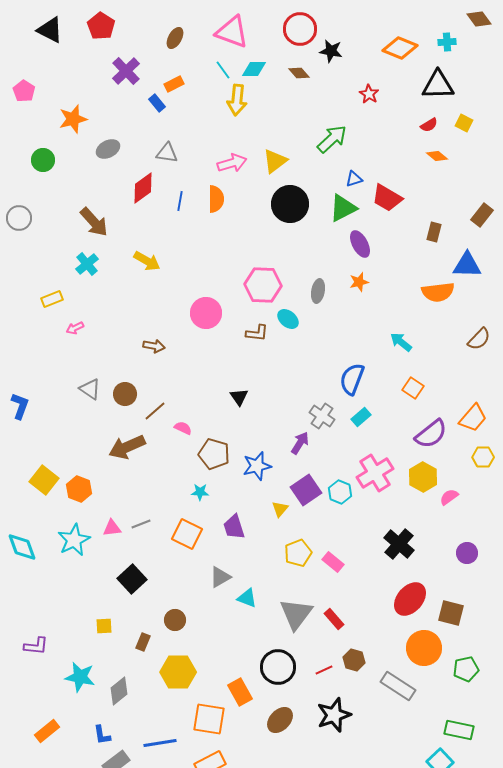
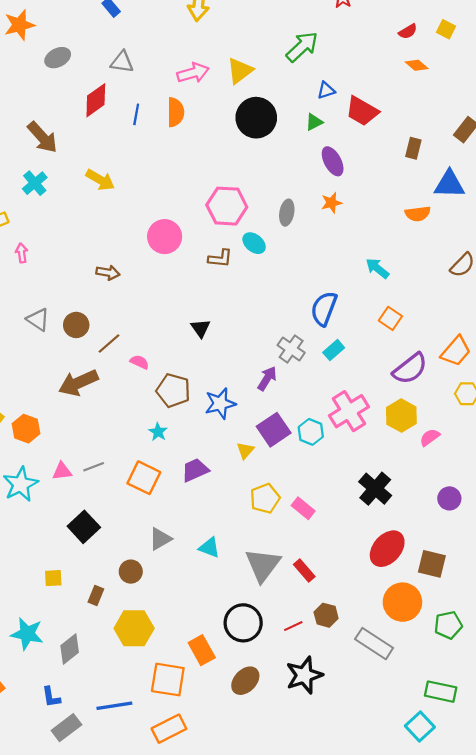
green triangle: (343, 208) -> (314, 122), size x0.6
orange semicircle: (438, 292) -> (418, 214), size x0.7
pink arrow: (75, 328) -> (22, 253), turned 108
cyan star: (200, 492) -> (158, 432), turned 30
purple trapezoid: (234, 527) -> (195, 470), turned 84
gray triangle: (220, 577) -> (160, 539), moved

